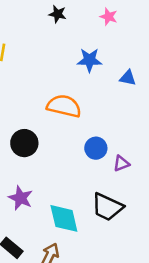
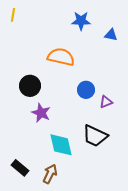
purple star: (20, 198) -> (41, 113), moved

